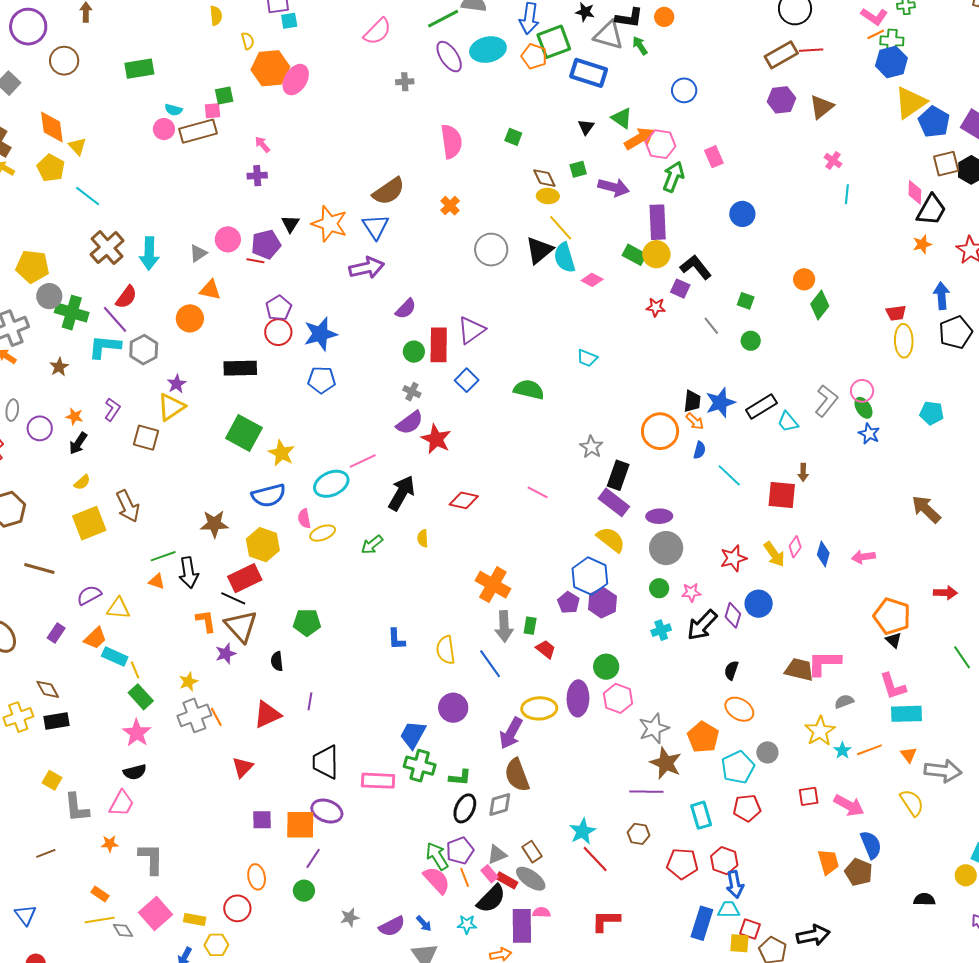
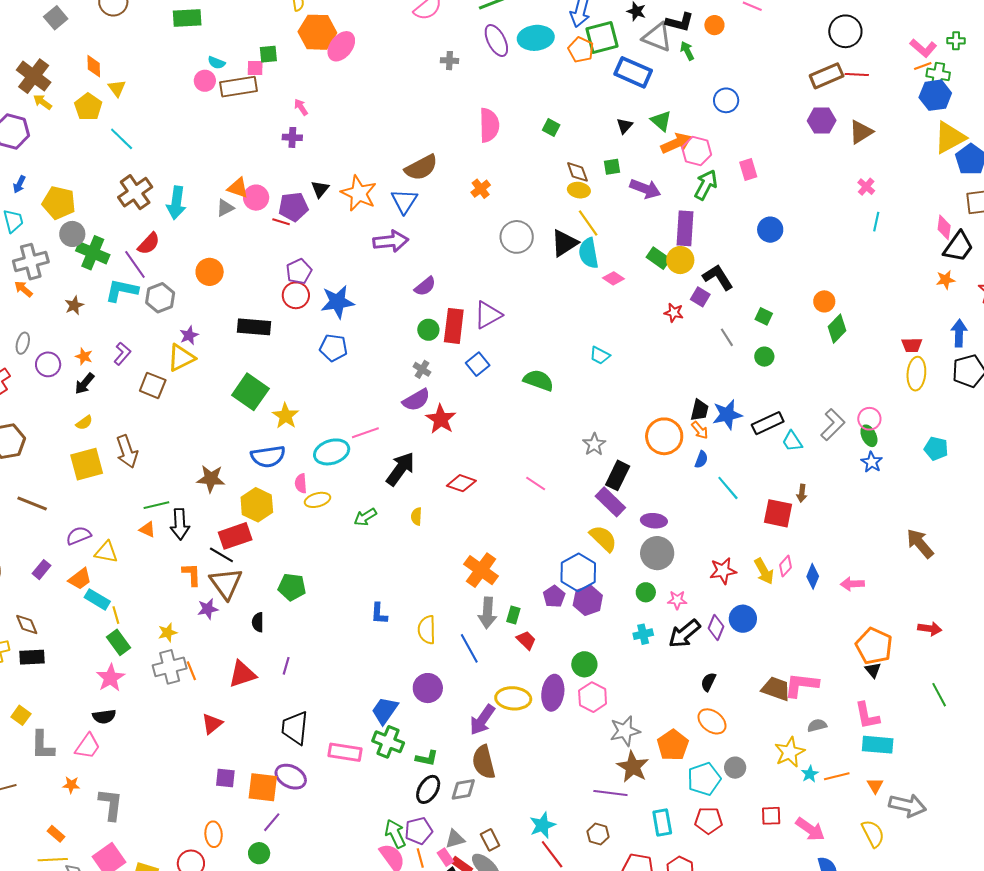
orange diamond: (52, 127) -> (94, 66), size x0.7
orange triangle: (210, 290) -> (238, 188), moved

